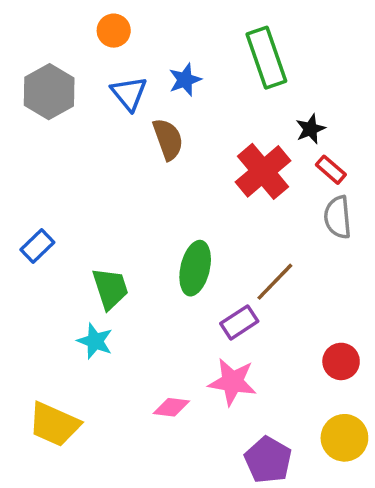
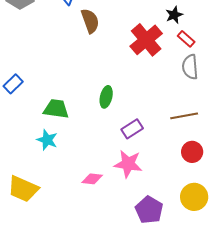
green ellipse: (195, 268) -> (106, 97), size x0.7
brown line: (275, 282) -> (184, 116), moved, turned 36
green trapezoid: (110, 288) -> (56, 109), turned -64

